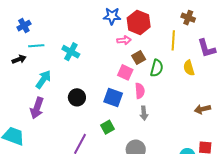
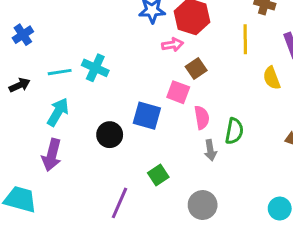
cyan line: (36, 46) -> (60, 72), moved
green semicircle: (157, 68) -> (234, 131), moved
blue square: (113, 97) -> (147, 116), moved

